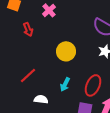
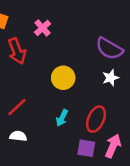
red arrow: (28, 29) -> (17, 51), size x1.5
white semicircle: (41, 99) -> (18, 136), moved

